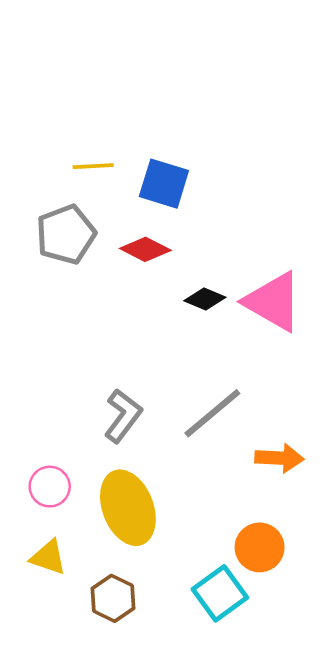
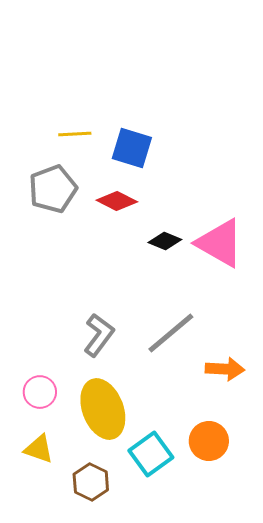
cyan square: (220, 593) -> (151, 454), moved

